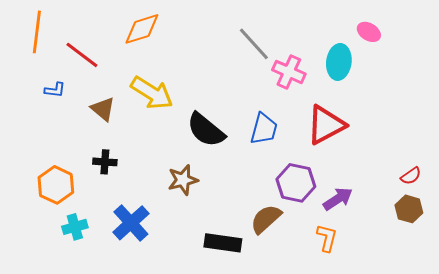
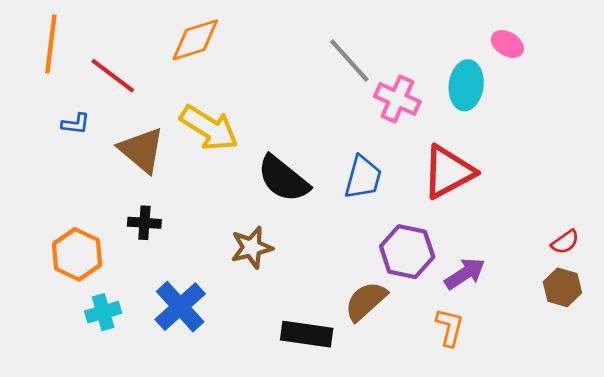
brown triangle: (103, 109) -> (142, 150), size x1.4

